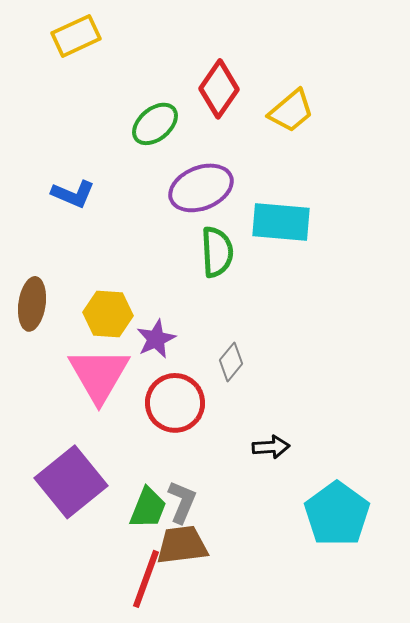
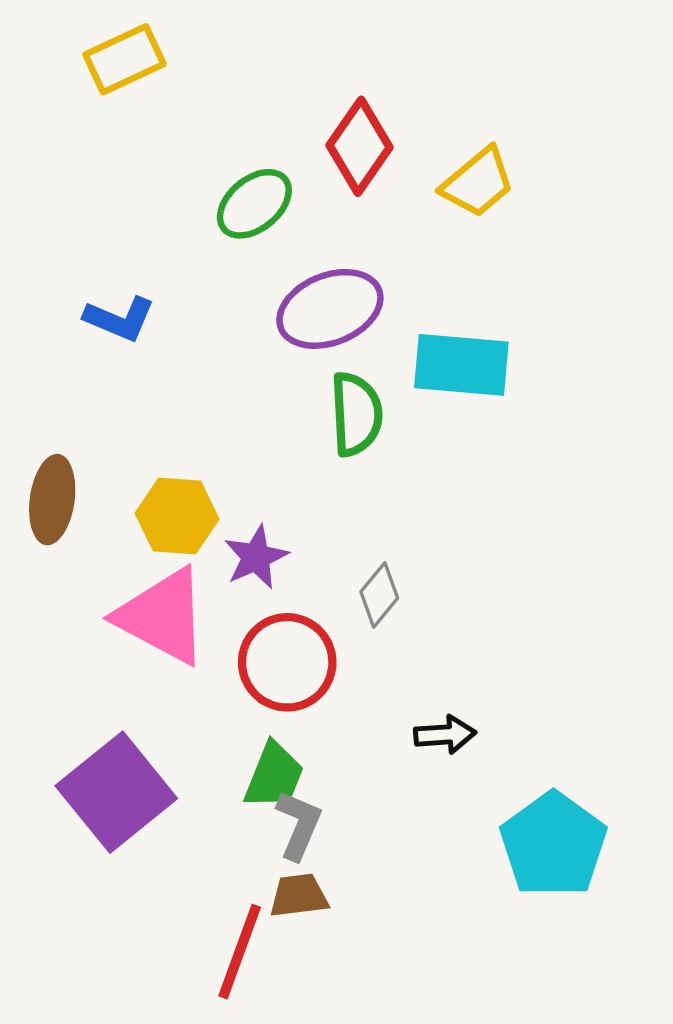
pink triangle: (99, 375) -> (162, 616), turned -32
green trapezoid: (148, 508) -> (274, 776), moved
brown trapezoid: (182, 545) -> (299, 896), size x0.7

